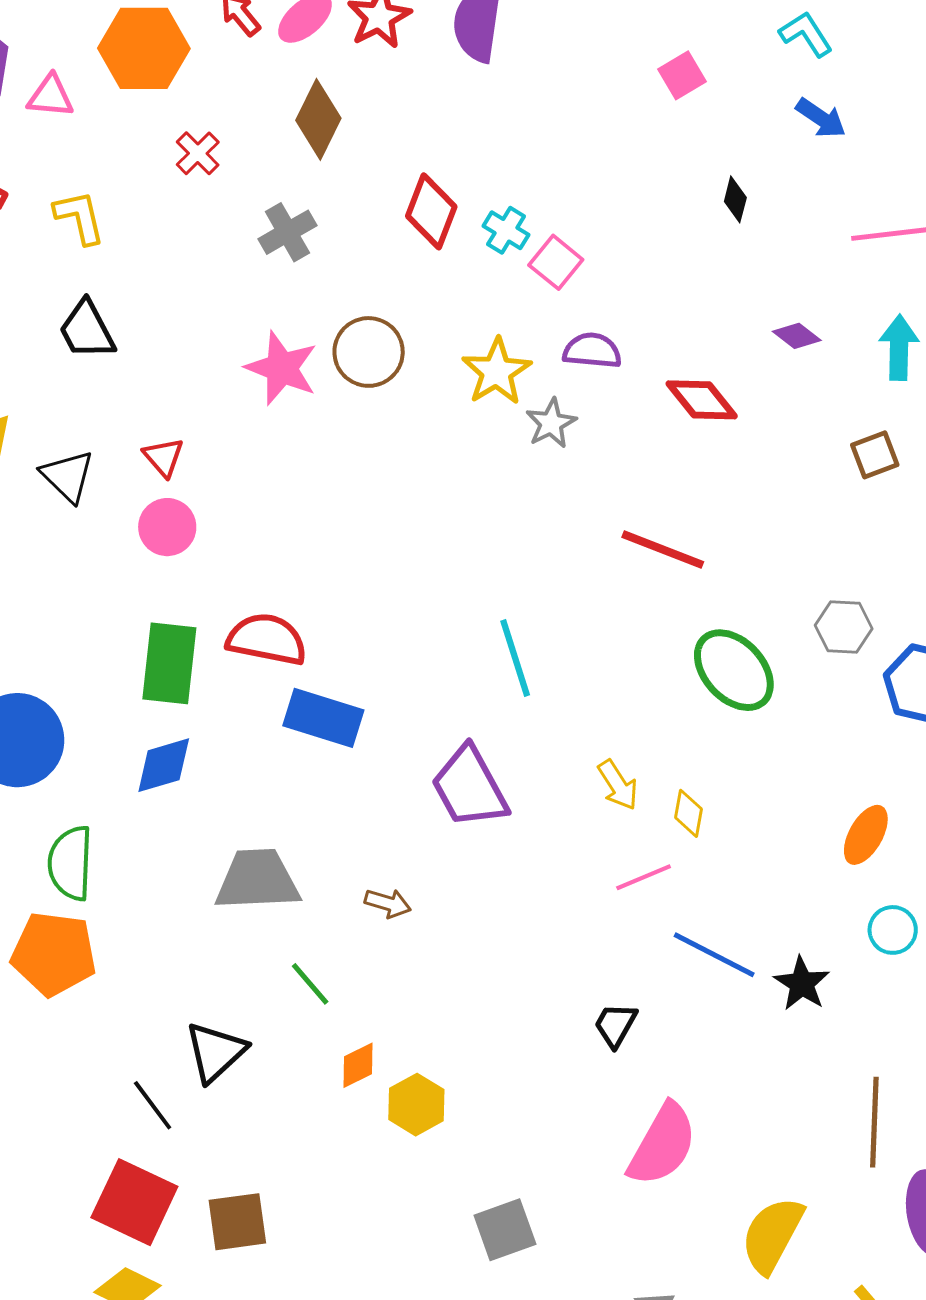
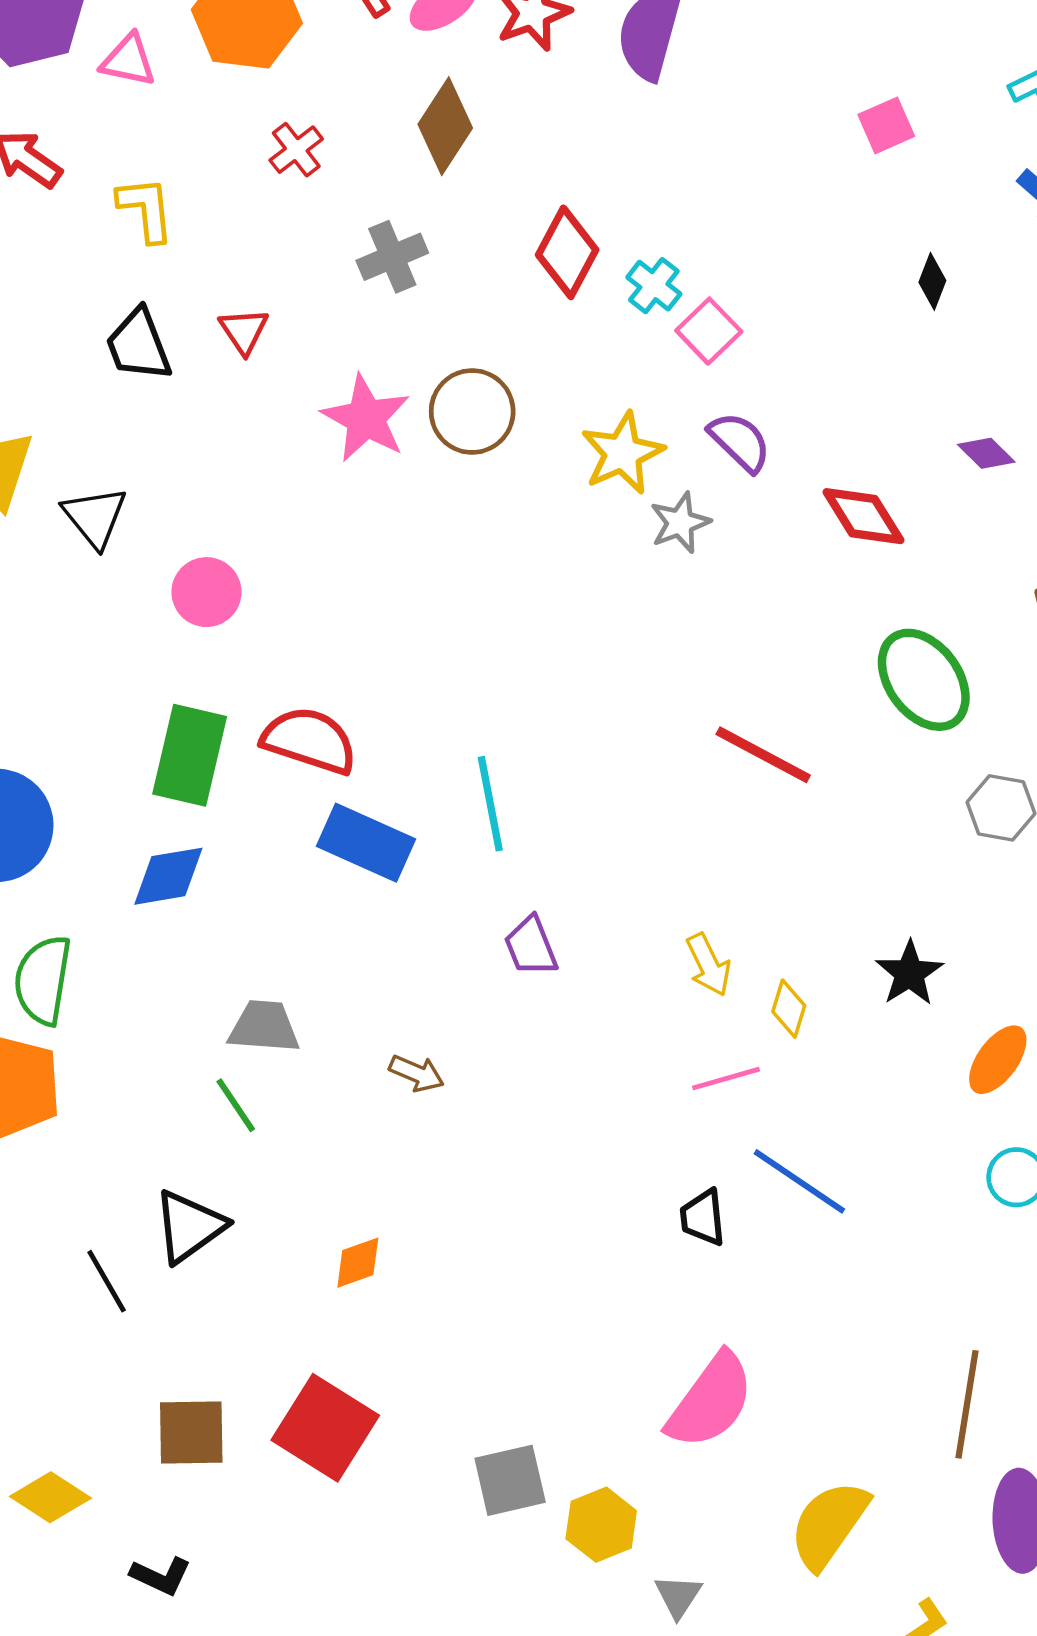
purple semicircle: (592, 351) -> (740, 442), turned 32
red triangle: (163, 457) -> (244, 331), moved
red line: (663, 550) -> (763, 755), moved
cyan line: (515, 658) -> (490, 804), moved
green ellipse: (734, 670) -> (924, 680), moved
purple trapezoid: (470, 787) -> (531, 946), size x0.6
gray trapezoid: (257, 880) -> (264, 1027), size x0.7
green line: (310, 984) -> (236, 1105), moved
black star: (802, 984) -> (909, 973), moved
black trapezoid: (616, 1025) -> (703, 1218), moved, turned -42
yellow hexagon: (416, 1105) -> (601, 1525), moved
red square: (134, 1202) -> (325, 1428), moved

